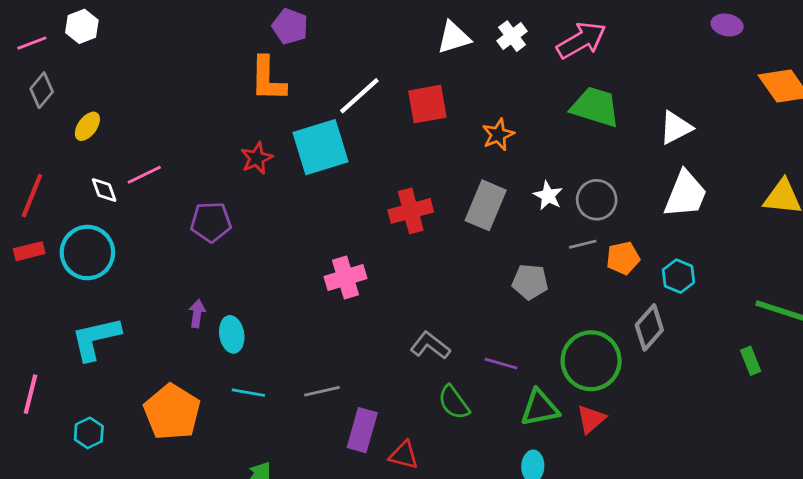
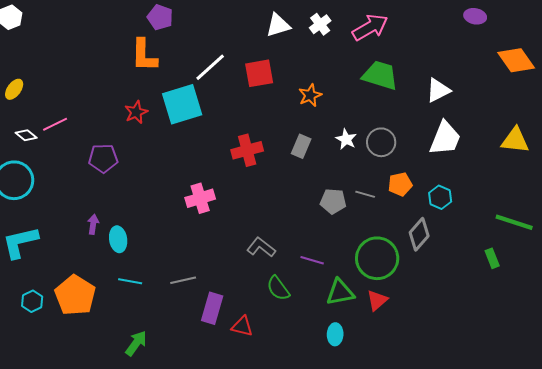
white diamond: (104, 190) -> (26, 135), turned -30
gray rectangle: (486, 205) -> (301, 146), size x0.7
gray line: (583, 244) -> (365, 194), moved, turned 30
cyan hexagon: (89, 433) -> (32, 301), moved

